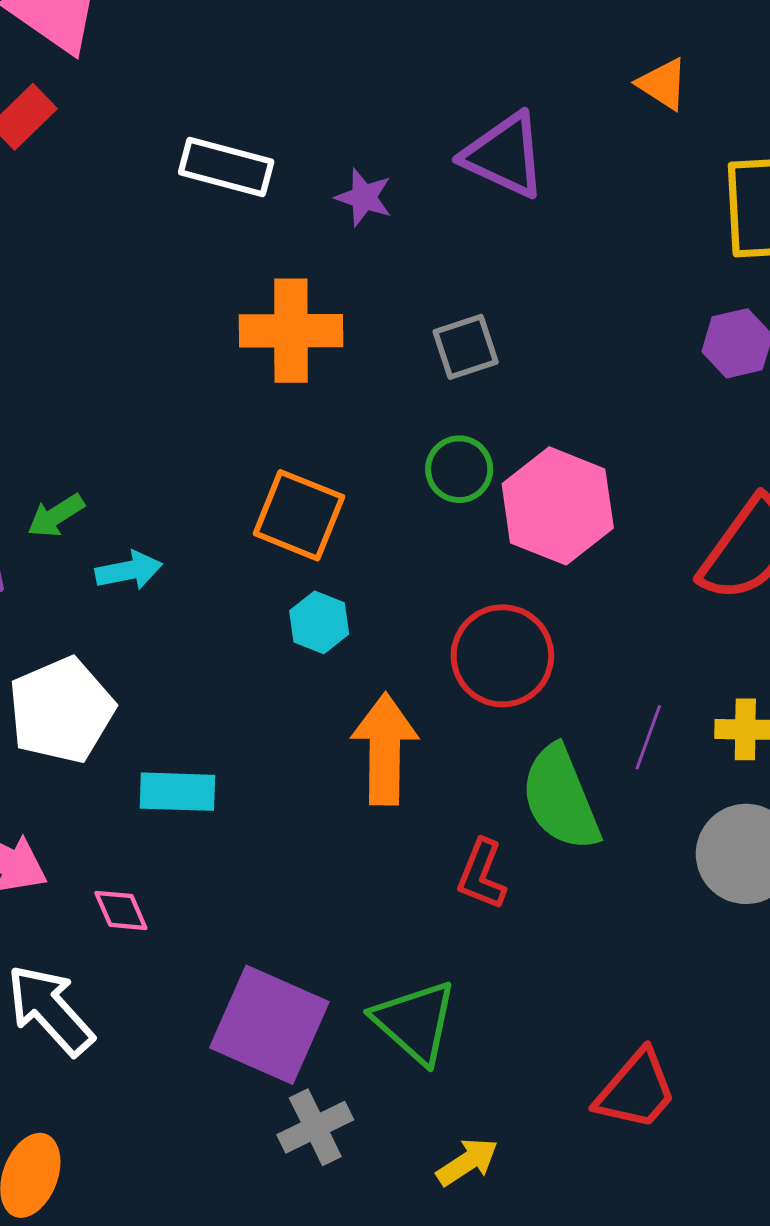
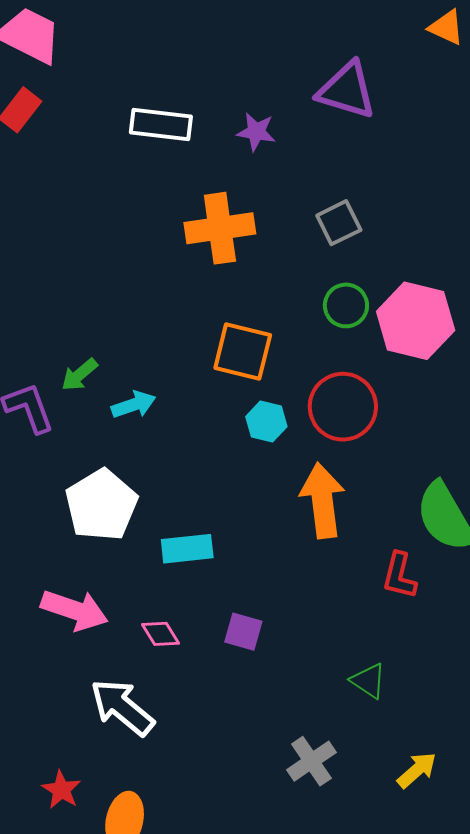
red circle: (502, 656) -> (343, 407), moved
green triangle: (415, 1022) -> (368, 681), size x0.6
purple square: (269, 1025) -> (243, 632), moved, size x0.5

